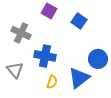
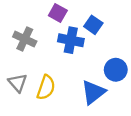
blue cross: (45, 56) -> (71, 40), moved
yellow semicircle: (52, 82) -> (46, 87), moved, size x1.5

